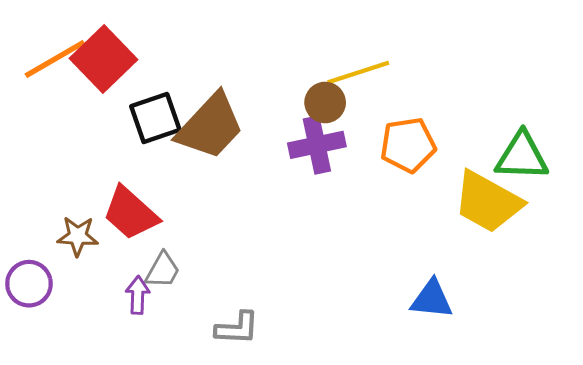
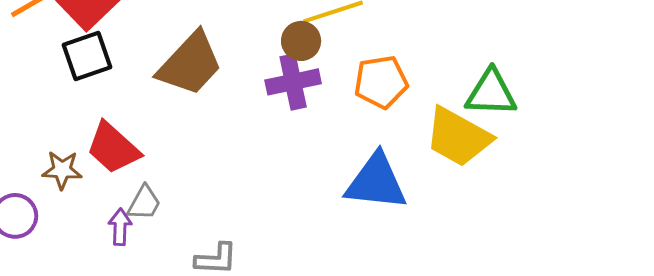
black square: (155, 118) -> (87, 56), moved
blue triangle: (432, 299) -> (376, 182), moved, size x1.5

